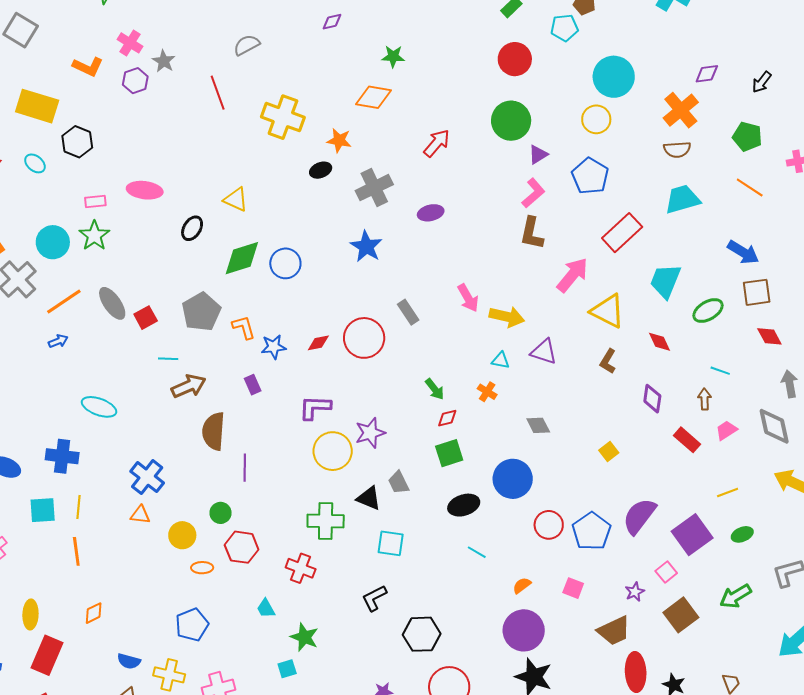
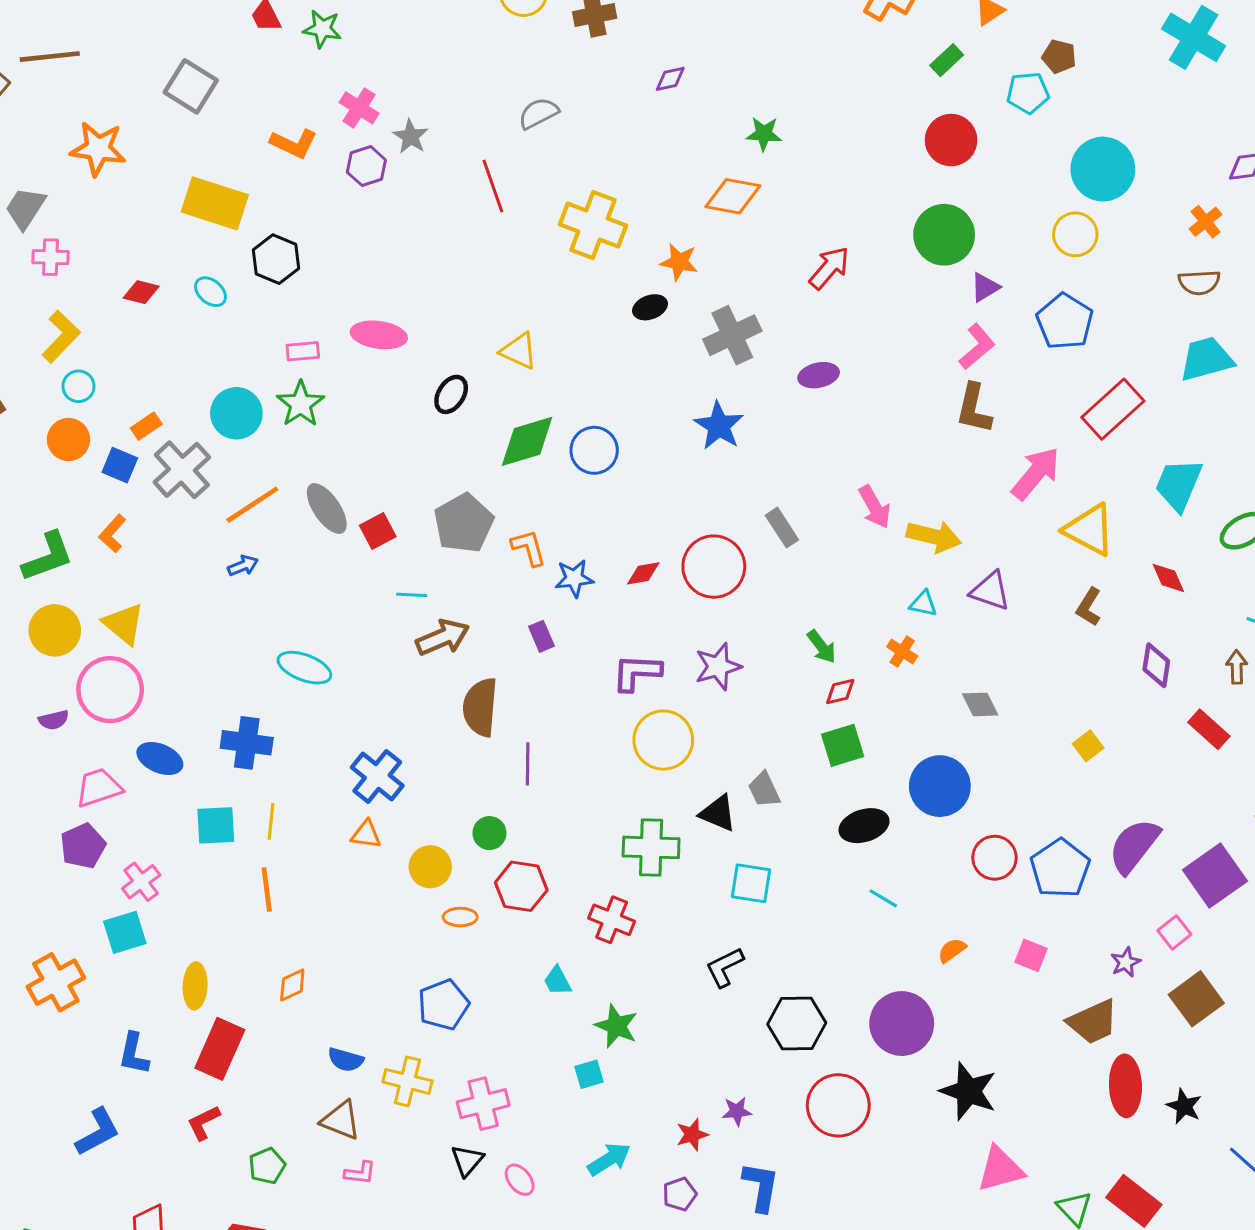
orange cross: (681, 110) -> (1206, 222), size x0.6
purple star: (370, 433) -> (718, 667), moved
purple circle: (524, 630) -> (902, 1024), moved

